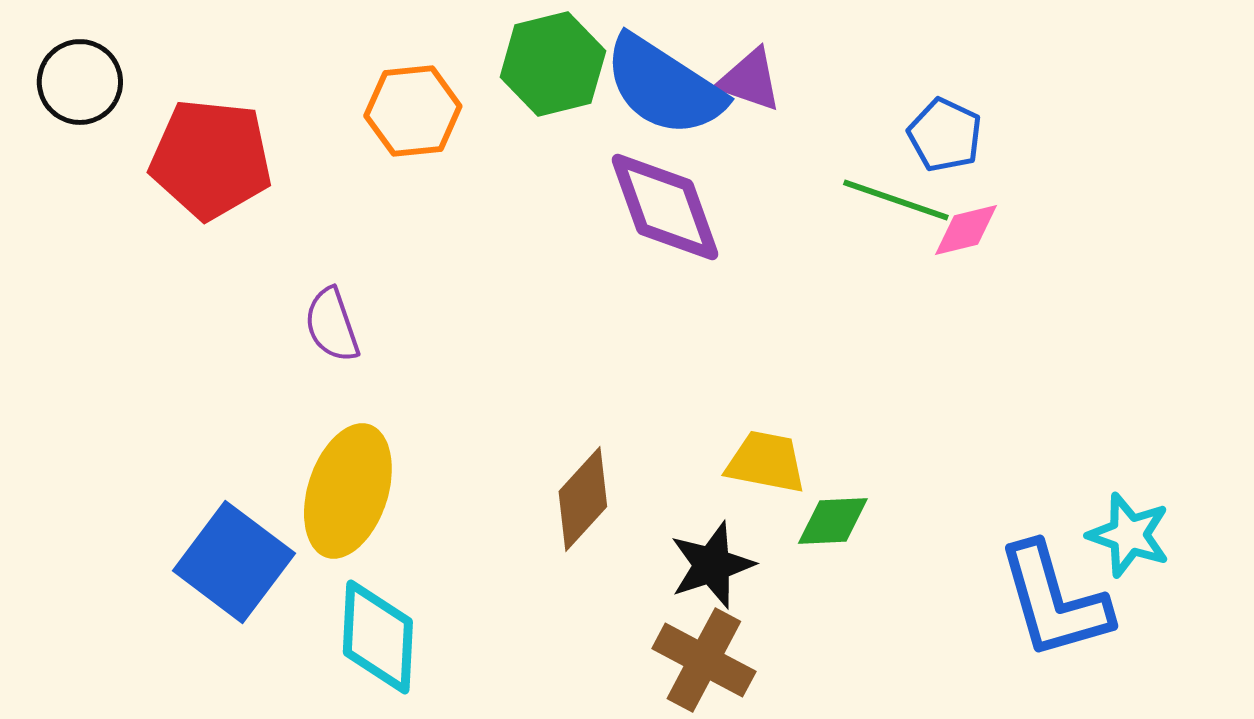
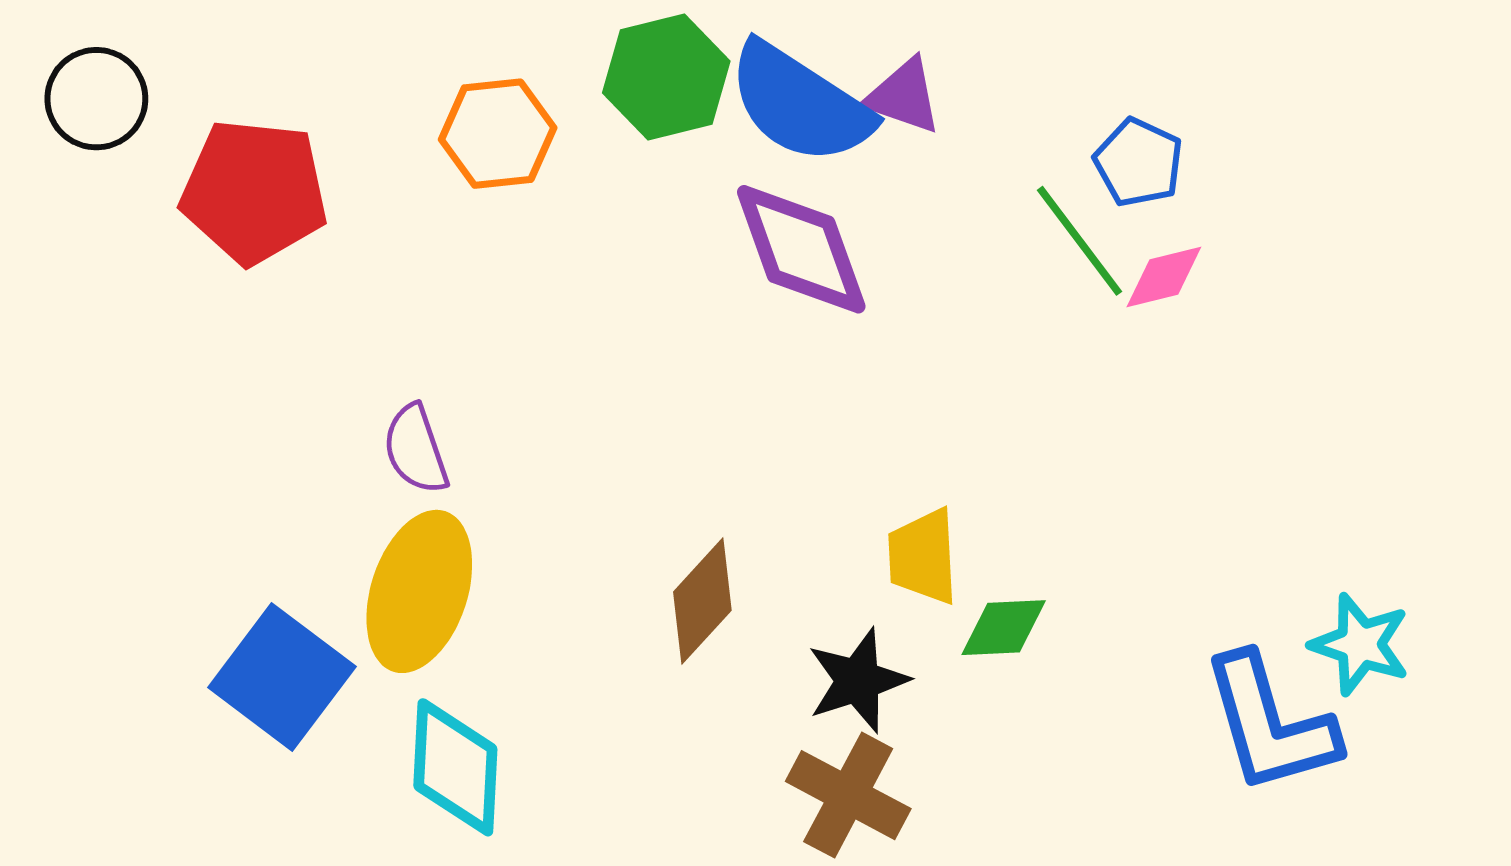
green line: (896, 200) -> (1079, 241), turned 34
purple semicircle: (332, 325) -> (416, 449), moved
yellow trapezoid: (766, 462) -> (923, 556), turned -104

